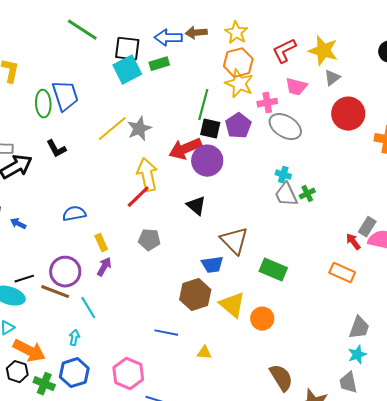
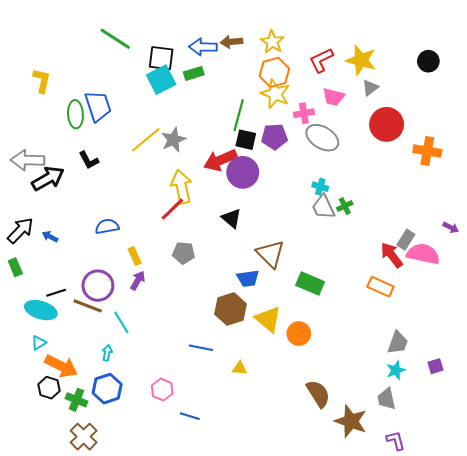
purple pentagon: (238, 126) -> (274, 137), turned 30
red arrow: (353, 242) -> (392, 255), size x1.5
pink hexagon: (128, 374) -> (162, 390), size x0.7

